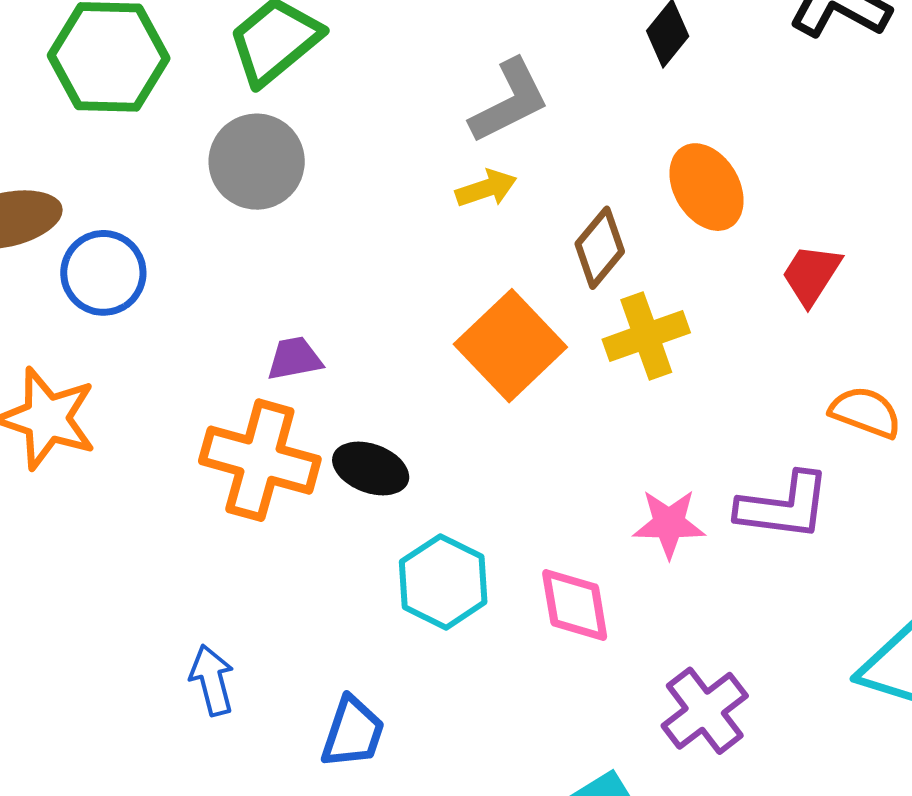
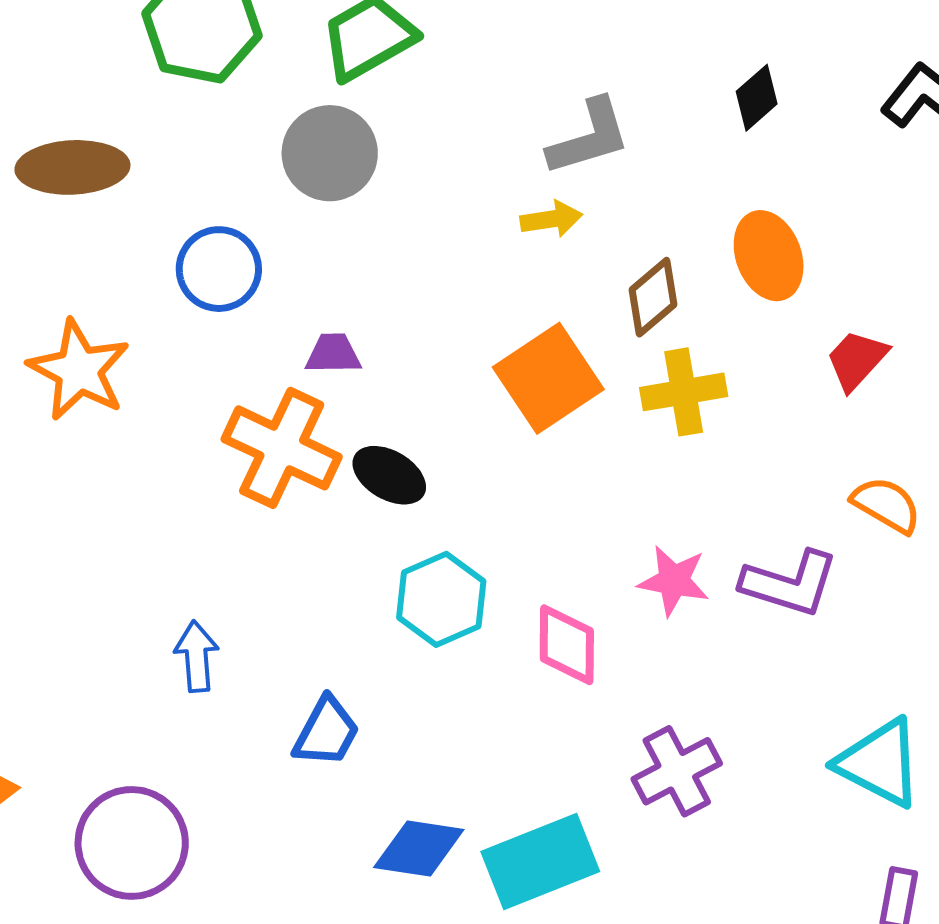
blue circle: (103, 273) -> (219, 269), moved

